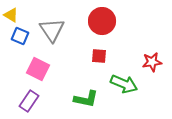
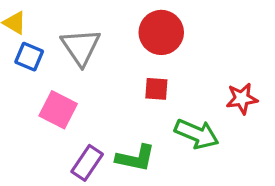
purple rectangle: (29, 101) -> (87, 163), moved

